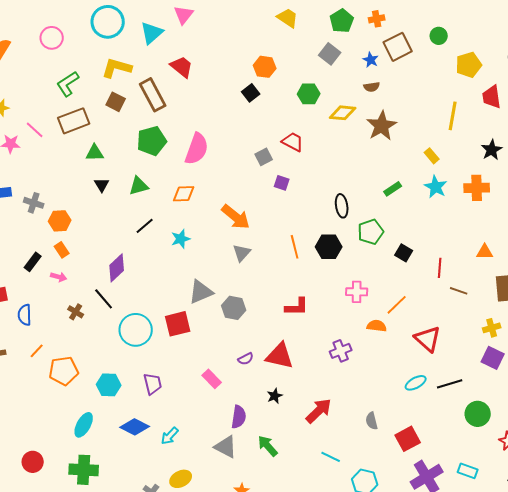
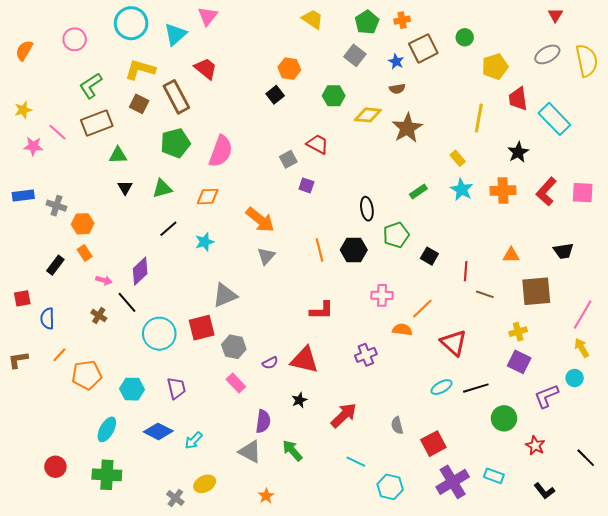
pink arrow: (59, 277) -> (104, 280), moved
gray hexagon: (234, 308) -> (234, 347), moved

